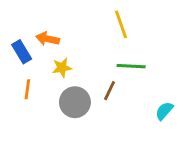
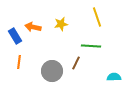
yellow line: (121, 24) -> (97, 17), moved
yellow star: (62, 68) -> (61, 24), moved
cyan semicircle: (164, 111) -> (114, 77), turned 48

